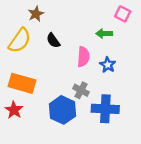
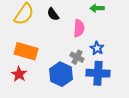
blue star: (108, 65) -> (97, 48), moved

